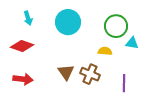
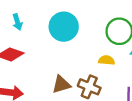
brown triangle: (66, 72) -> (61, 85), turned 48

